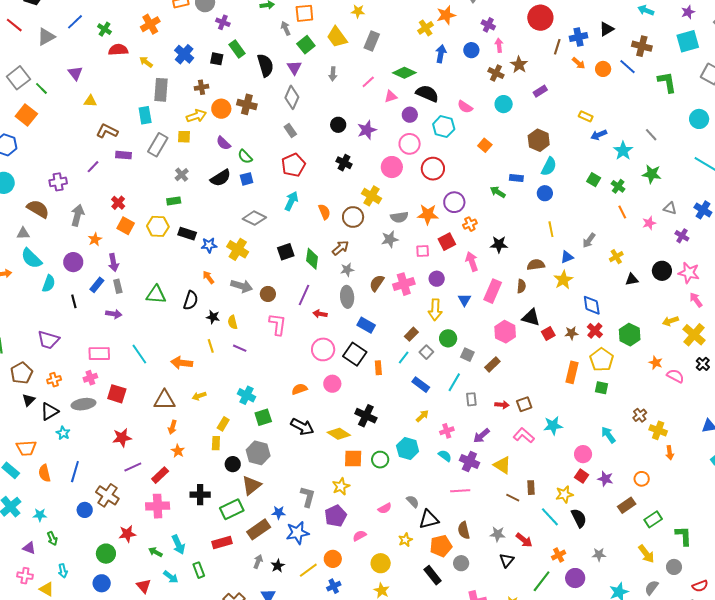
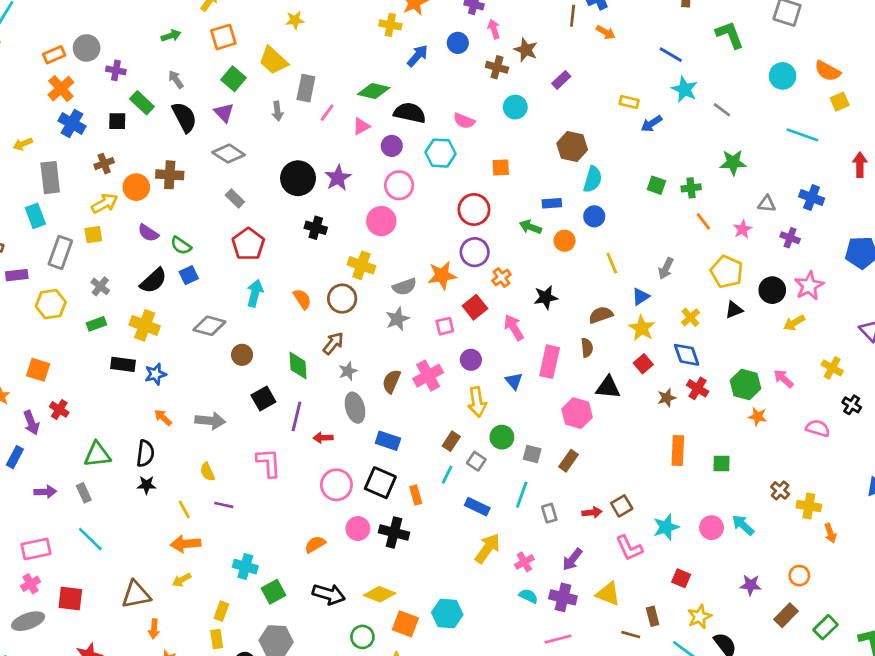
orange cross: (150, 24) -> (61, 89), moved
gray arrow: (286, 28) -> (176, 79), moved
yellow cross: (426, 28) -> (390, 25), turned -35
gray rectangle: (372, 41) -> (306, 88), moved
blue arrow: (441, 54) -> (418, 56), turned 42
yellow arrow: (146, 62) -> (23, 144), turned -48
blue line: (627, 67) -> (671, 55), moved
orange circle: (603, 69) -> (565, 241), moved
gray diamond: (292, 97) -> (229, 154), turned -70
black circle: (338, 125) -> (298, 178), size x1.6
orange square: (485, 145) -> (501, 167), turned -32
cyan star: (623, 151) -> (685, 89), moved
red circle: (433, 169) -> (474, 210), moved
green cross: (618, 186) -> (691, 188), turned -32
red cross: (118, 203) -> (59, 409), moved
yellow hexagon: (158, 226) -> (51, 304), moved
yellow cross: (238, 249) -> (145, 325), moved
black square: (286, 252) -> (263, 398), moved
yellow cross: (616, 257) -> (690, 317), moved
pink star: (689, 273) -> (809, 286), turned -30
gray rectangle: (118, 286) -> (84, 493), moved
brown circle: (268, 294) -> (242, 355), moved
pink arrow: (696, 300) -> (783, 379), moved
black star: (213, 317) -> (147, 485), moved
yellow arrow: (670, 321) -> (794, 323), moved
red square: (548, 333) -> (643, 364), moved
yellow cross: (694, 335) -> (832, 368), size x0.7
yellow pentagon: (602, 360) -> (727, 272), moved
orange arrow: (182, 363) -> (186, 544), moved
orange star: (656, 363) -> (758, 417), moved
black cross: (366, 416) -> (394, 533), moved
yellow arrow: (422, 416) -> (487, 548), size x1.6
pink L-shape: (524, 435) -> (629, 548), turned -145
cyan hexagon: (408, 449) -> (447, 614), moved
pink circle: (583, 454) -> (712, 528), moved
orange square: (353, 459) -> (405, 624), turned 30
green circle: (380, 460) -> (362, 637), moved
red square: (582, 476) -> (681, 578), moved

